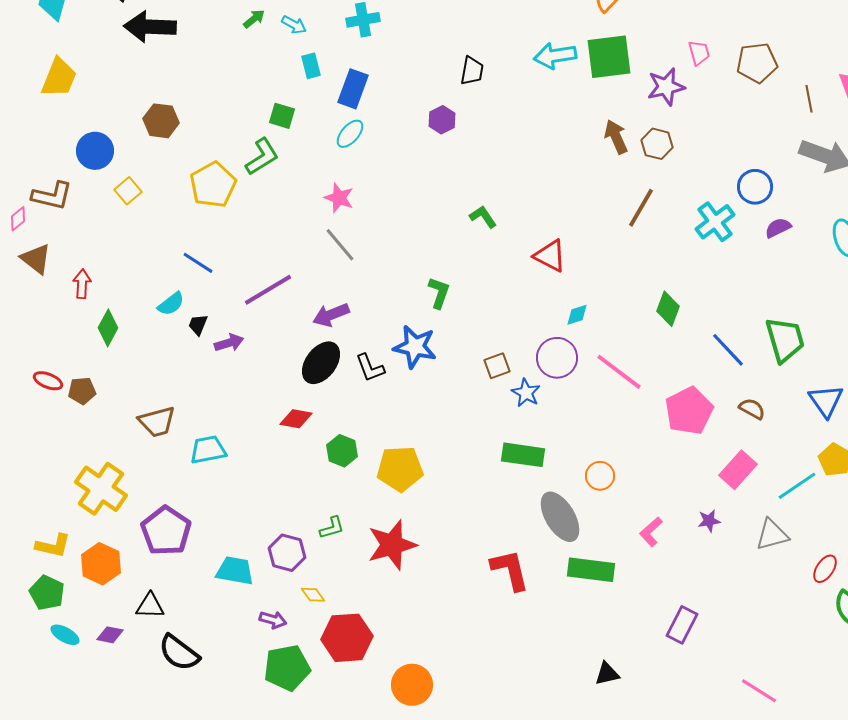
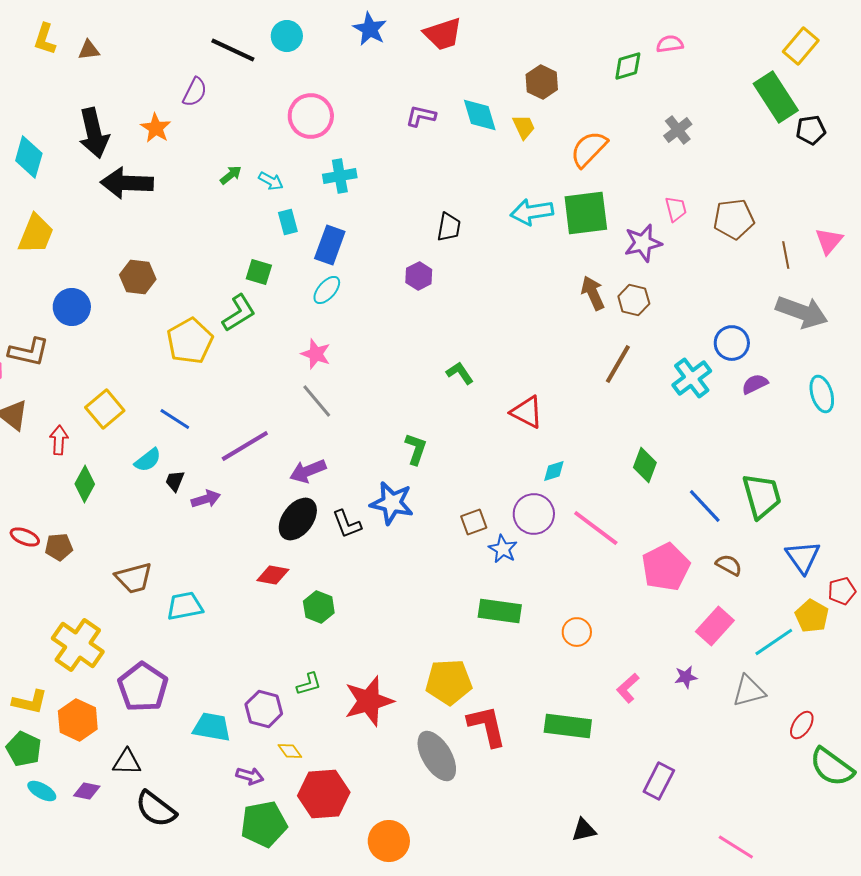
yellow square: (128, 191) -> (105, 409), moved, size x1.4
yellow pentagon: (400, 469) -> (449, 682), moved
gray ellipse: (560, 517) -> (437, 756), moved

